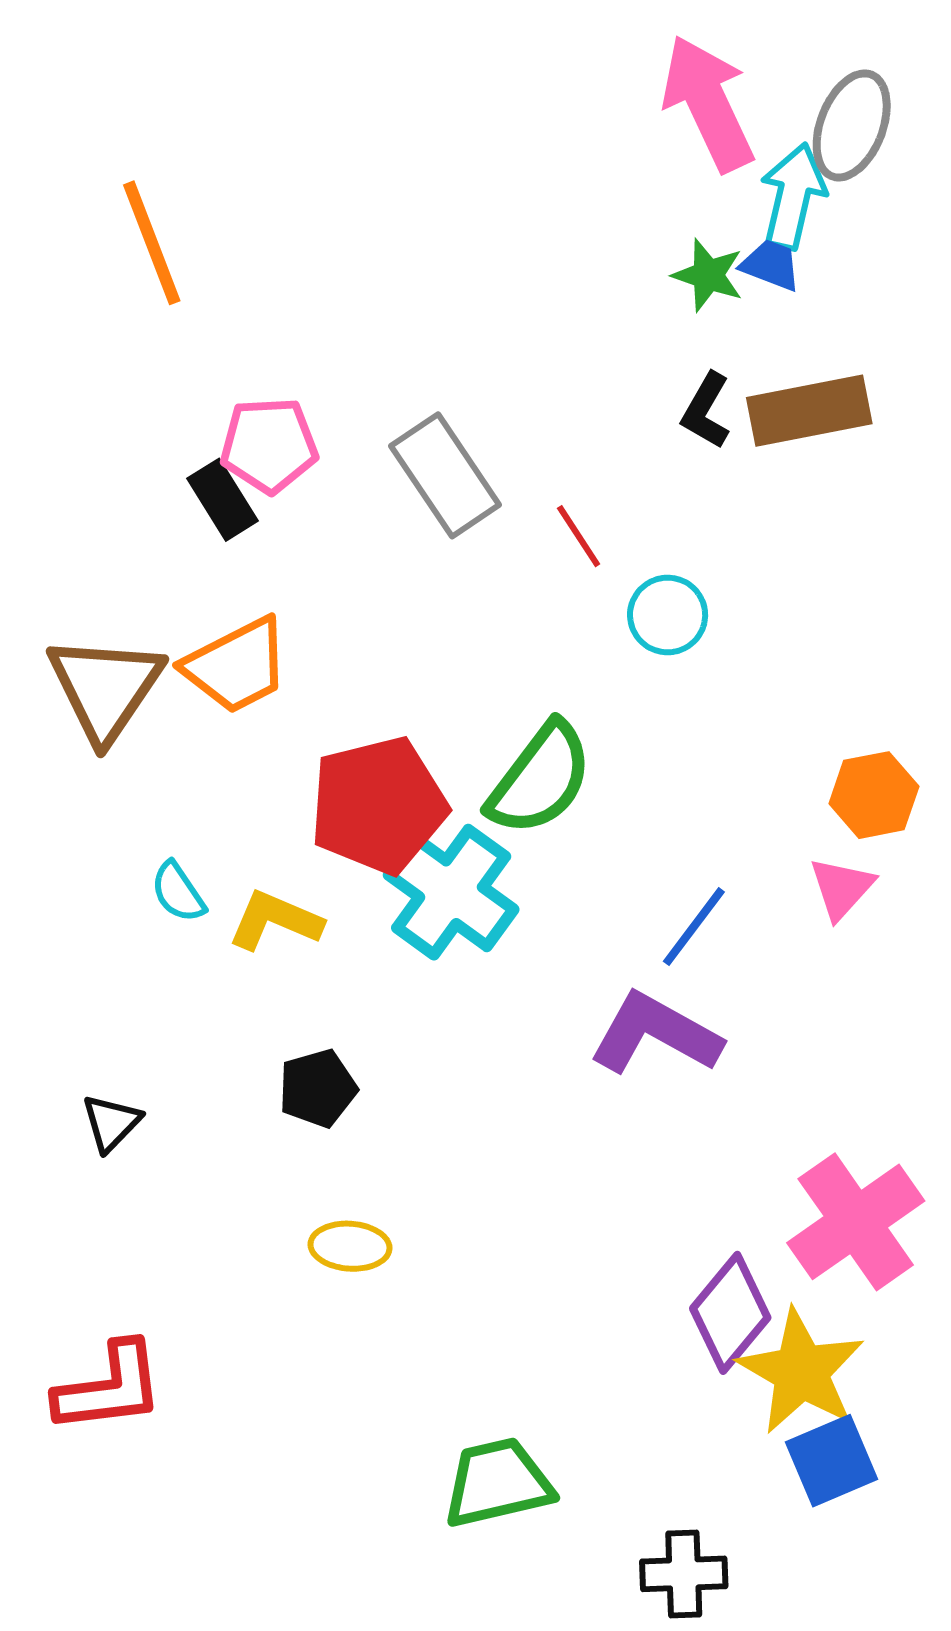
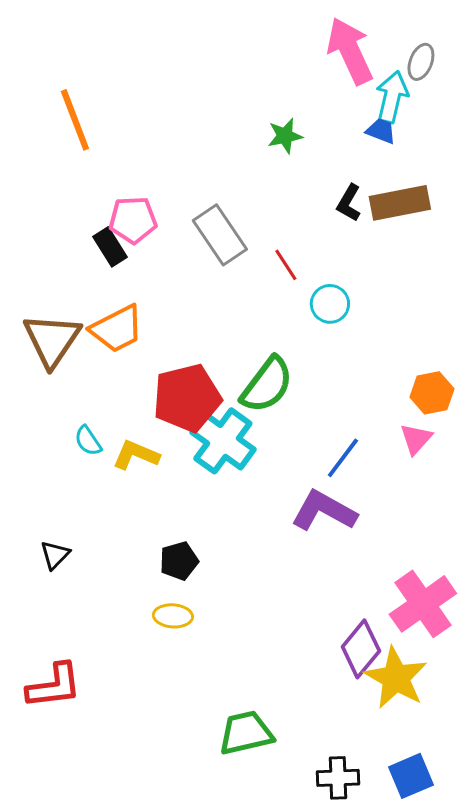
gray ellipse: (852, 125) -> (421, 62), size x0.7
green star: (708, 275) -> (285, 136), moved, turned -30
black pentagon: (318, 1088) -> (179, 561), moved
blue square: (831, 1461) -> (411, 776), moved

